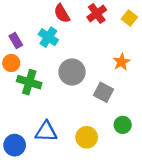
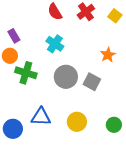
cyan cross: (48, 37) -> (55, 44), moved
gray circle: (72, 72) -> (66, 77), moved
green circle: (123, 125) -> (114, 125), moved

